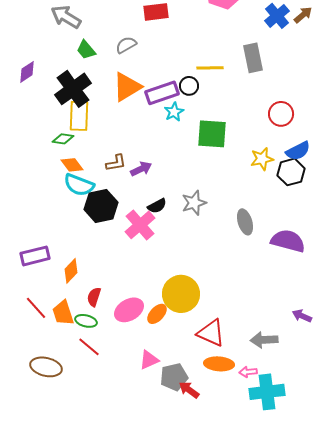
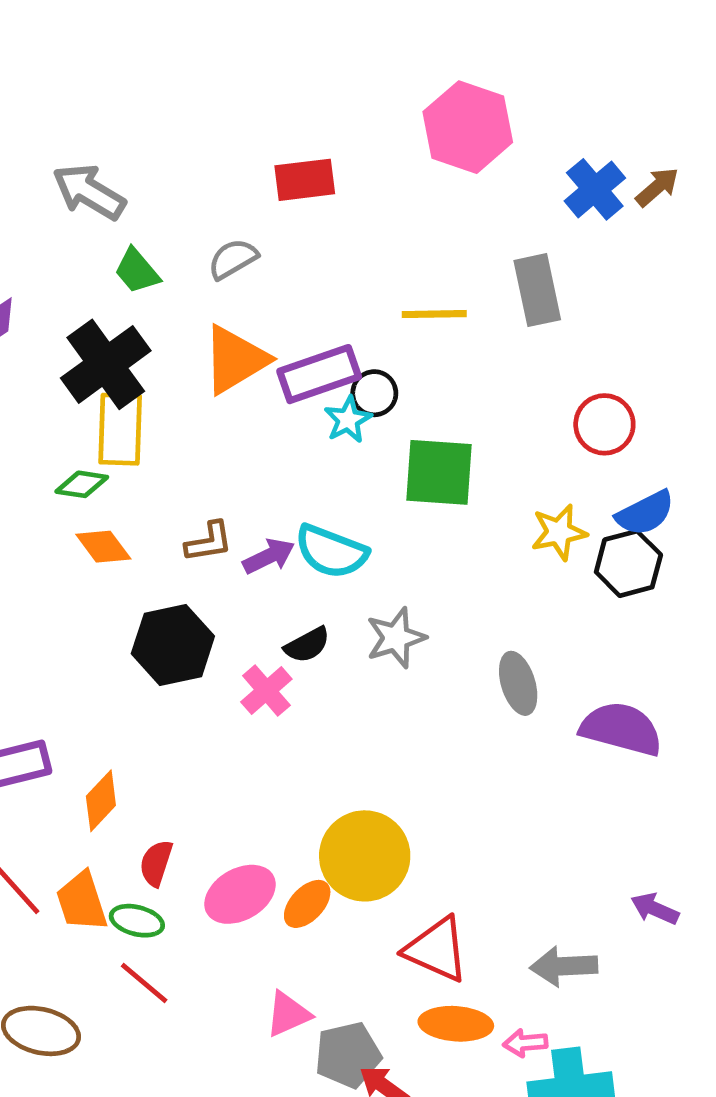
black circle: (189, 86) -> (374, 393), moved
cyan semicircle: (79, 185) -> (331, 551), moved
pink cross: (140, 225) -> (266, 691), size x0.7

